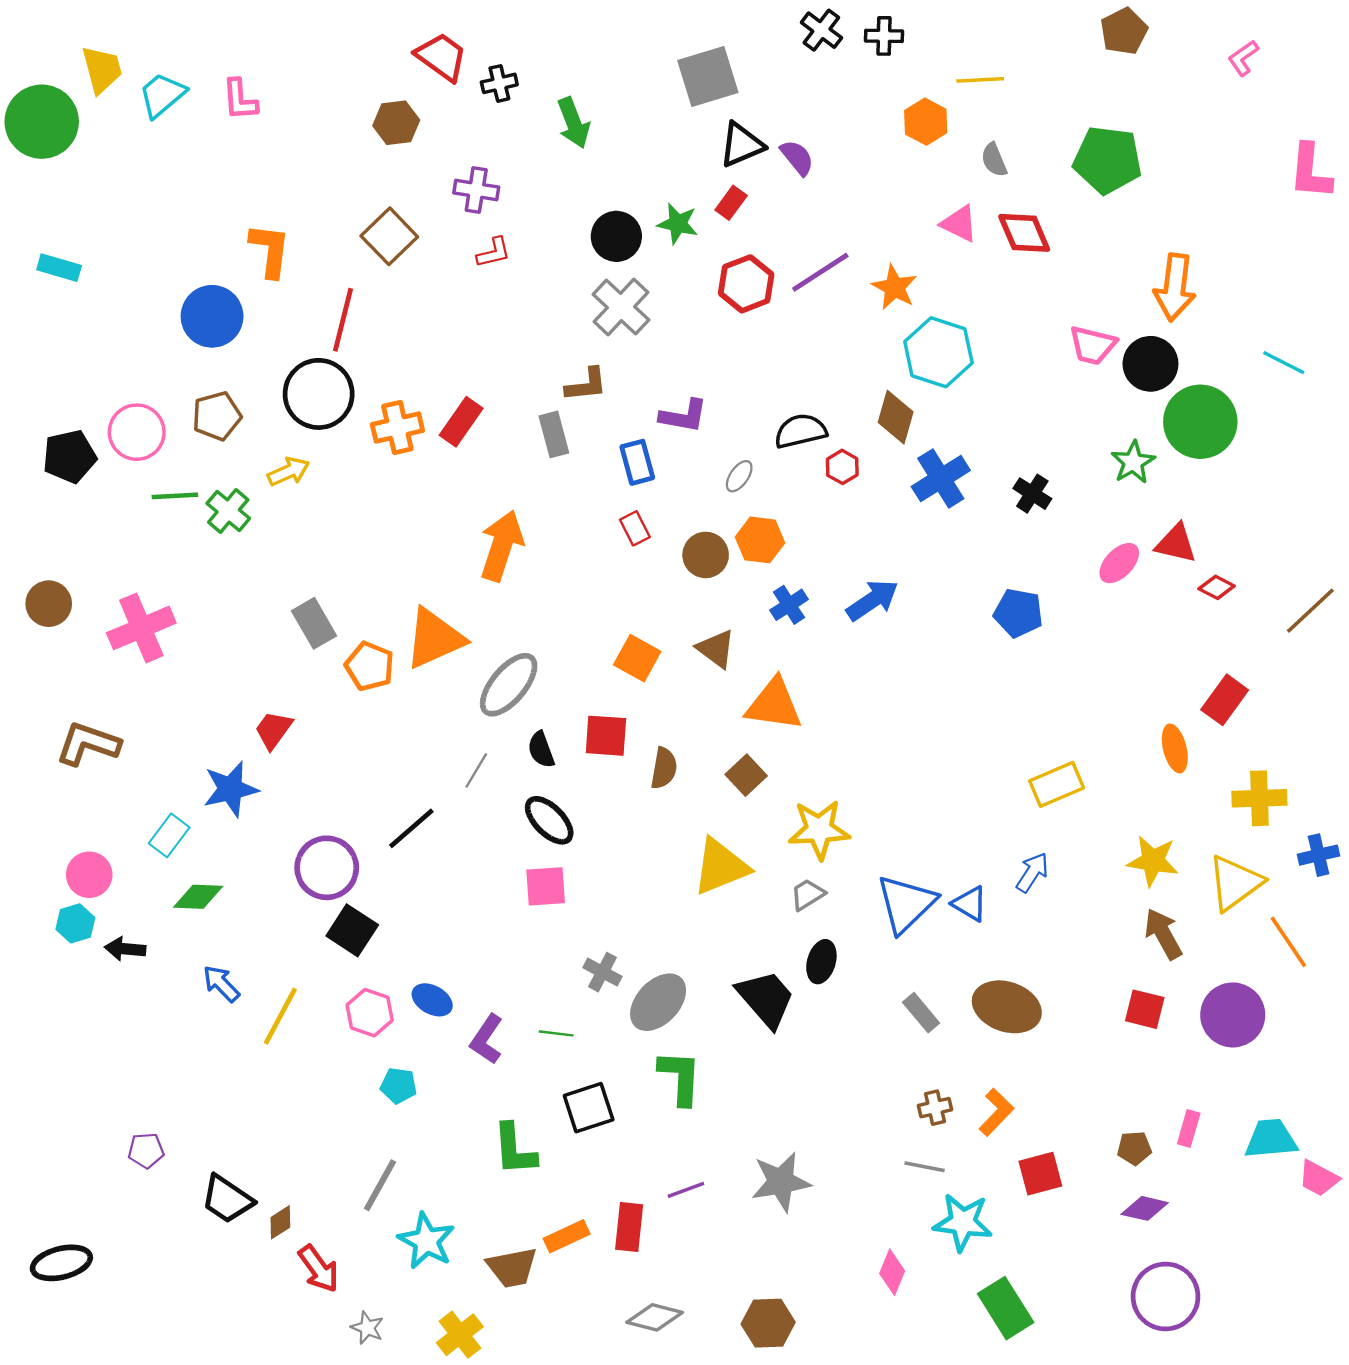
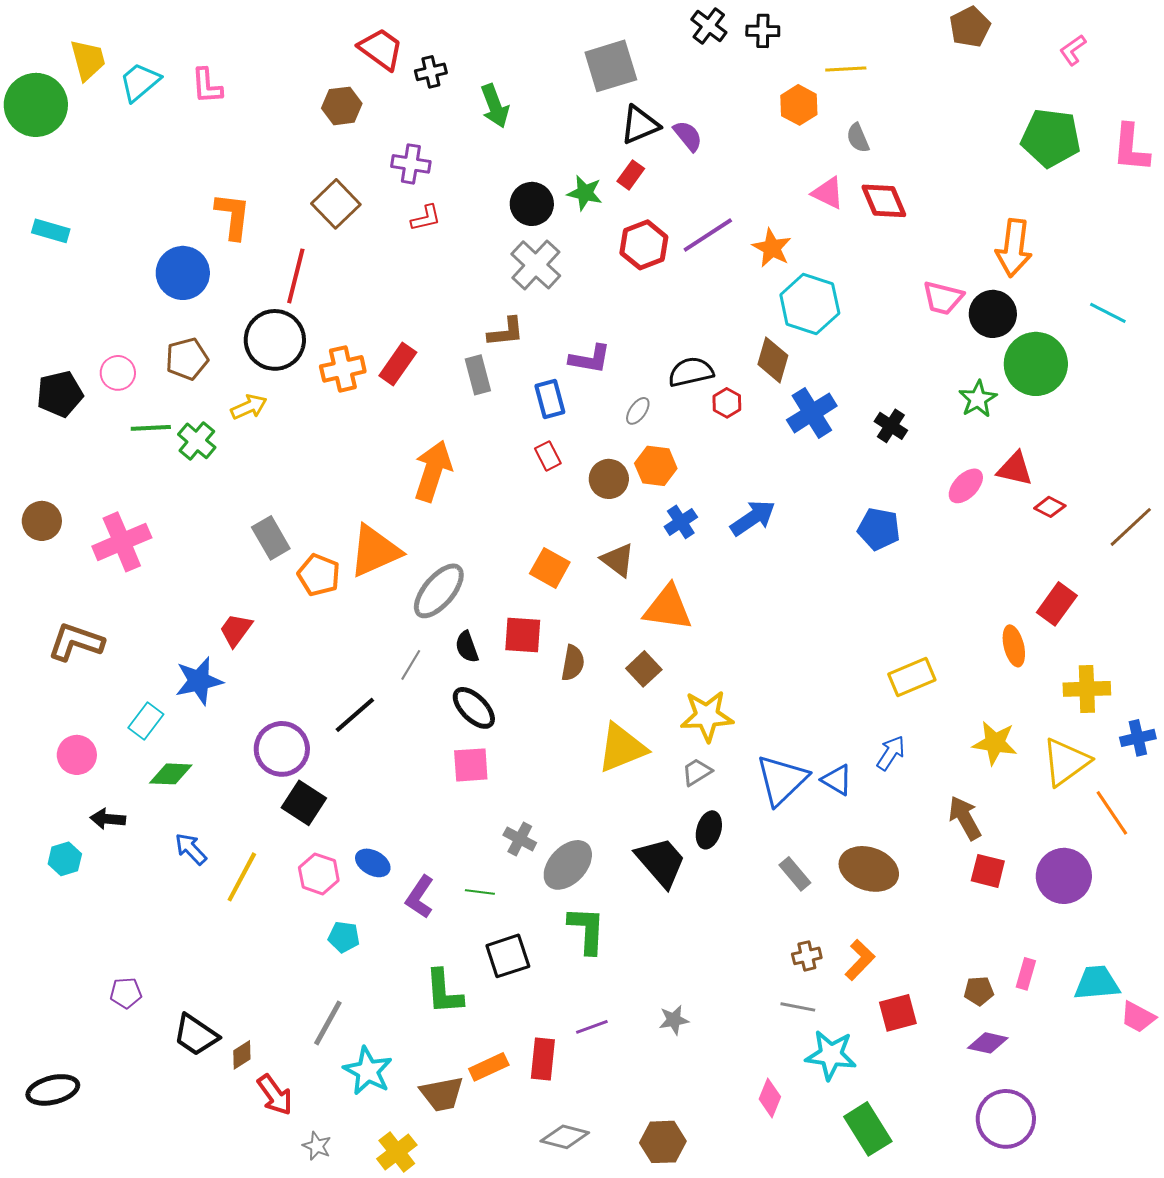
green pentagon: (1108, 160) -> (1051, 138), moved
pink circle: (137, 432) -> (118, 373), size x0.7
cyan hexagon: (75, 923) -> (65, 859), moved
brown arrow: (1163, 934) -> (965, 818), moved
gray star: (781, 1182) -> (674, 1020), size x0.6

